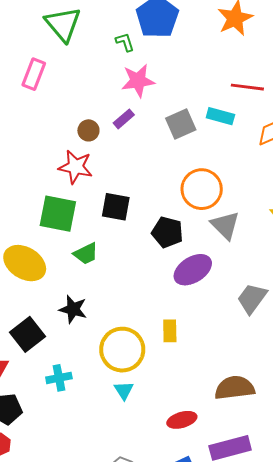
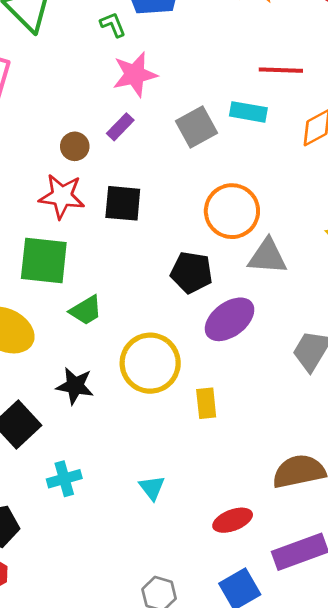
black square: (116, 207) -> (123, 203), moved
gray triangle: (225, 225) -> (268, 256), turned -36
yellow circle: (122, 350) -> (150, 363), moved

